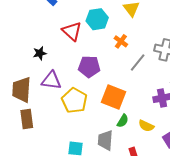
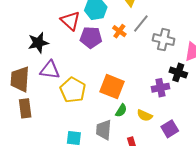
black star: (40, 53) -> (38, 43), size x1.5
gray line: (138, 63) -> (141, 24), moved
purple pentagon: (89, 67) -> (91, 37), moved

